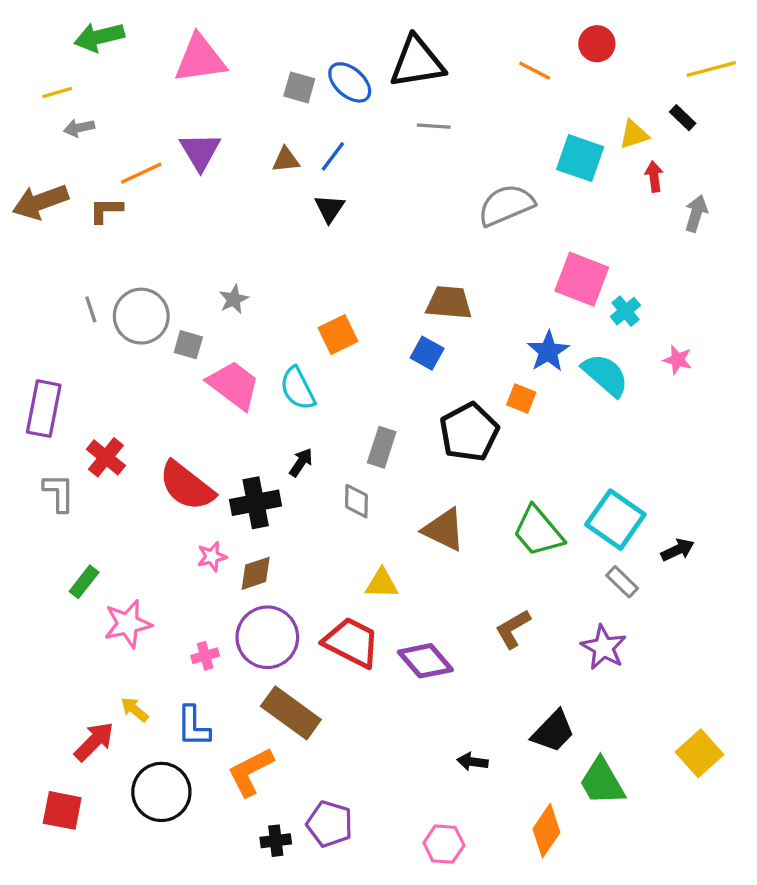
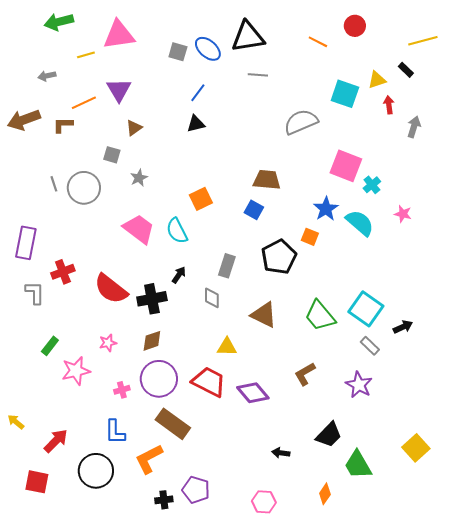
yellow line: (57, 92) -> (86, 55), moved
brown triangle: (286, 160) -> (134, 128), moved, turned -30
black triangle: (330, 208) -> (196, 124), turned 42
gray square: (188, 345) -> (112, 155), moved
red cross: (106, 457) -> (63, 272), turned 30
pink star: (212, 557) -> (108, 343), moved
yellow arrow: (135, 710) -> (16, 422), moved
orange diamond: (546, 831) -> (325, 494), size x0.7

